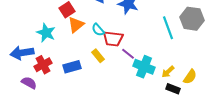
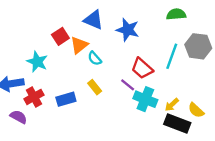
orange triangle: (76, 25) -> (79, 45), moved
cyan line: (168, 28) -> (172, 56), turned 40
red trapezoid: (113, 39) -> (142, 68), moved, turned 35
yellow semicircle: (190, 77) -> (196, 110), turned 98
black rectangle: (173, 89) -> (177, 123), size x1.6

